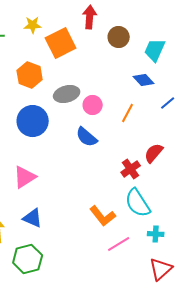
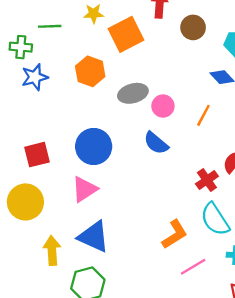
blue circle: (33, 121) -> (94, 146), moved
orange L-shape: (103, 216) -> (175, 234), turned -84
blue triangle: (33, 218) -> (94, 237), size x1.4

